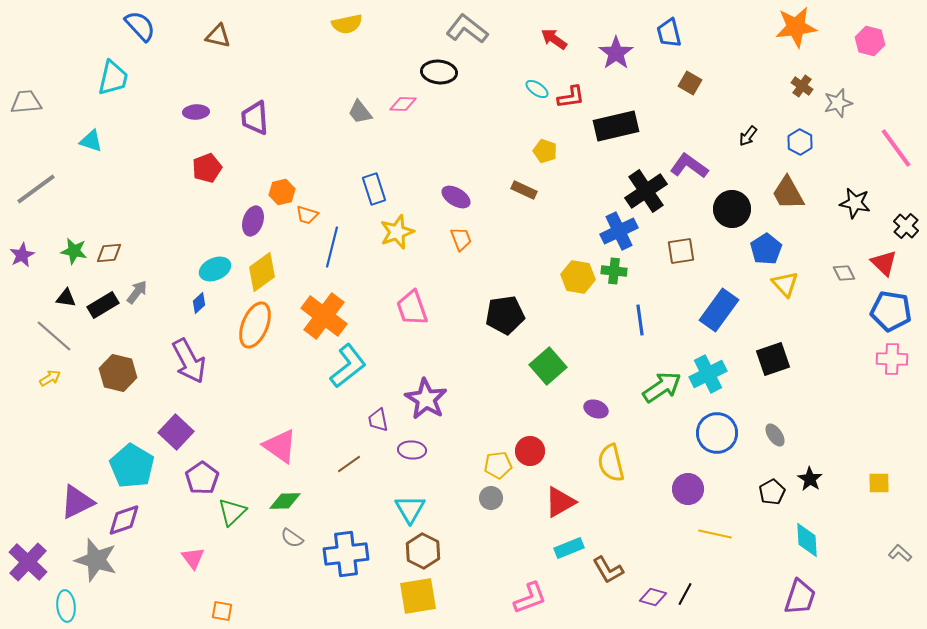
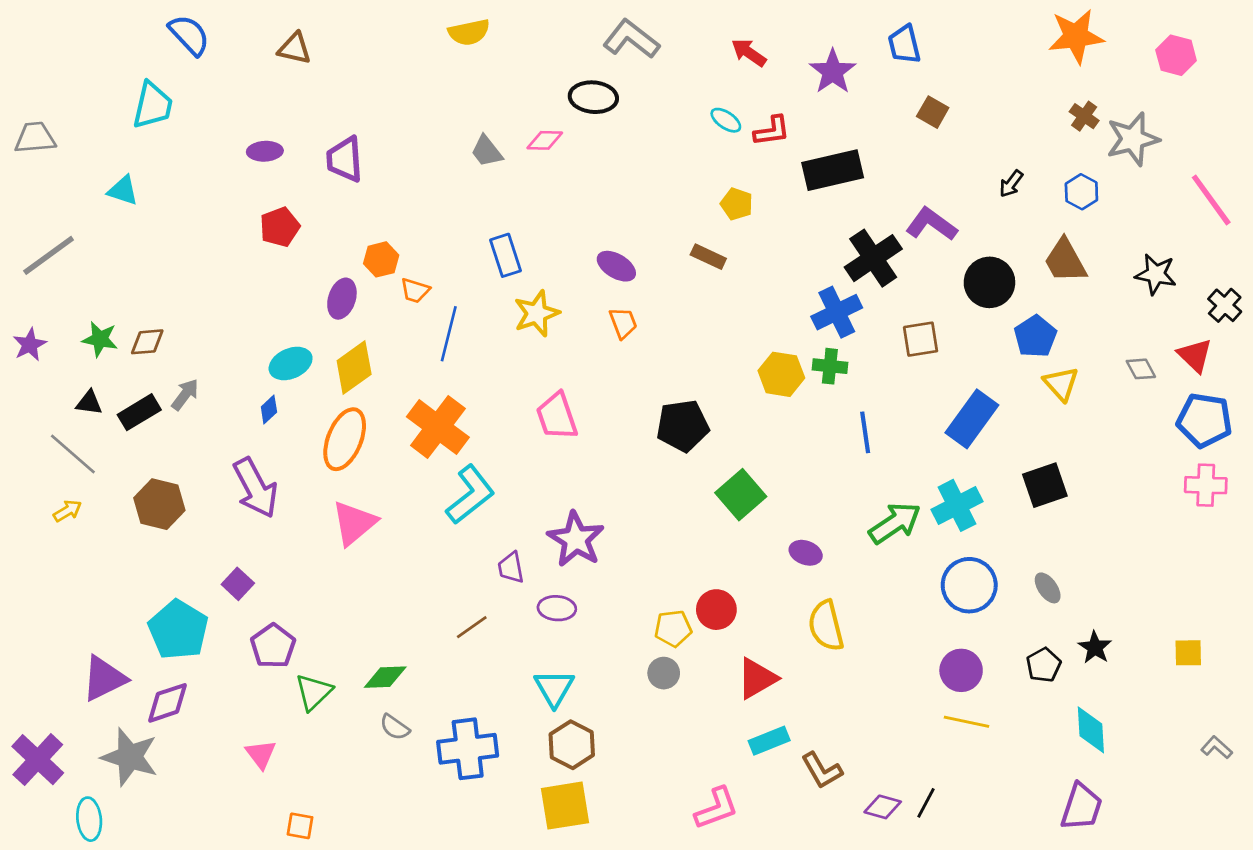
gray star: (838, 103) -> (1133, 139), size x1.4
purple square: (176, 432) -> (238, 584), size x0.7
pink triangle: (280, 446) -> (354, 523), moved, turned 45
purple circle: (688, 489) -> (961, 670), moved

